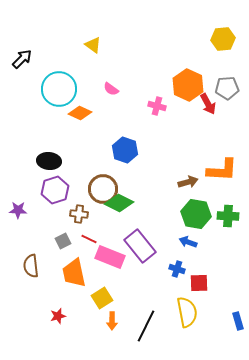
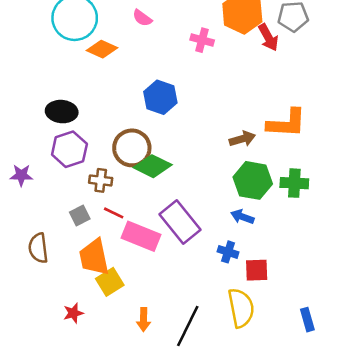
yellow square: (102, 298) -> (110, 282), moved

